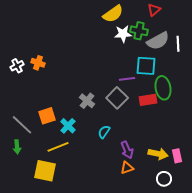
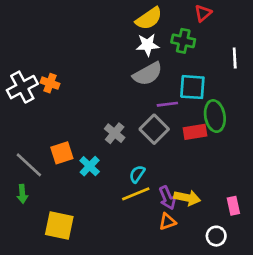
white star: (123, 34) -> (148, 45), moved
gray semicircle: (158, 41) -> (148, 74), moved
white cross: (17, 66) -> (22, 87), size x1.6
yellow line: (58, 147) -> (136, 194), moved
yellow arrow: (158, 154) -> (187, 198), moved

